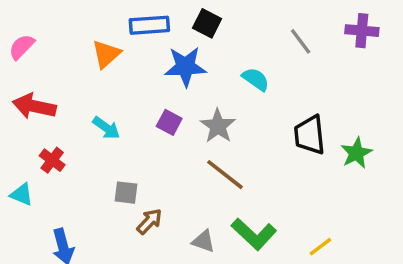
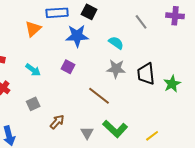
gray star: (218, 126) -> (116, 69), moved, turned -30
gray square: (126, 193) -> (33, 104), moved, turned -32
gray triangle: (203, 241) -> (87, 133), turned 40

